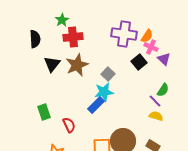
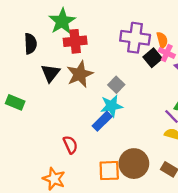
green star: (62, 20) -> (62, 21), size x1.6
orange semicircle: (147, 36) -> (162, 40), turned -48
black square: (139, 62) -> (153, 58), moved
green rectangle: (44, 112) -> (15, 102), moved, turned -49

